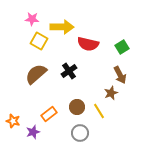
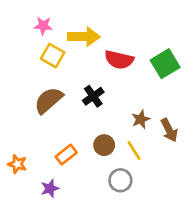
green square: (122, 47) -> (165, 64), size x1.5
brown arrow: (120, 75) -> (169, 130), moved
brown star: (111, 93) -> (141, 119), moved
purple star: (33, 132) -> (50, 188), moved
gray circle: (80, 133) -> (120, 180), moved

